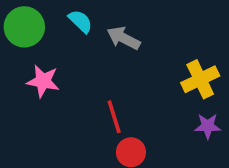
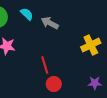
purple star: (208, 126) -> (95, 83), moved

